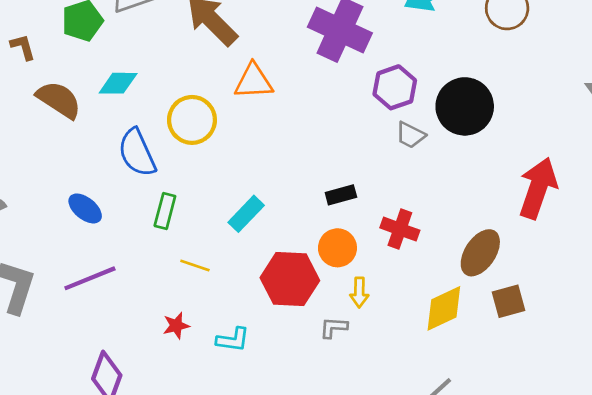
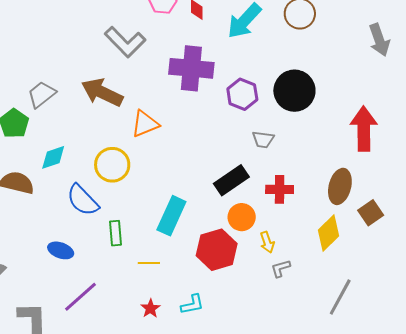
gray trapezoid: (410, 135) -> (263, 139), moved
black rectangle: (341, 195) -> (231, 180), size x1.6
cyan rectangle: (246, 214) -> (171, 216), size x1.4
gray L-shape: (334, 327) -> (281, 268), moved

